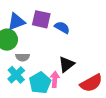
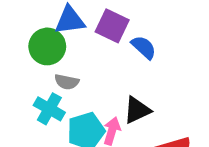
cyan cross: (16, 75) -> (49, 109), turned -30

